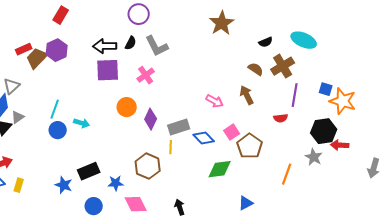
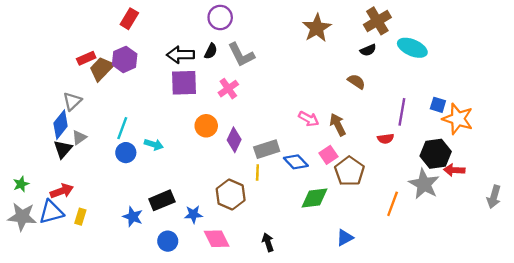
brown cross: (283, 66) -> (377, 21), moved
brown arrow: (247, 95) -> (338, 125), moved
gray star: (314, 157) -> (424, 184), size x1.5

